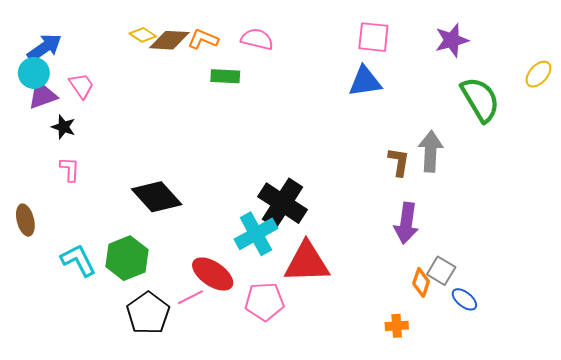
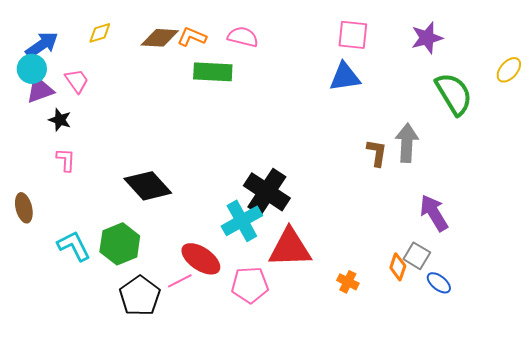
yellow diamond: (143, 35) -> (100, 33), moved, turned -50
green rectangle: (225, 76) -> (213, 72), size x1.4
purple arrow: (406, 223) -> (434, 213), moved, turned 141
orange cross: (397, 326) -> (348, 282), moved, turned 30

